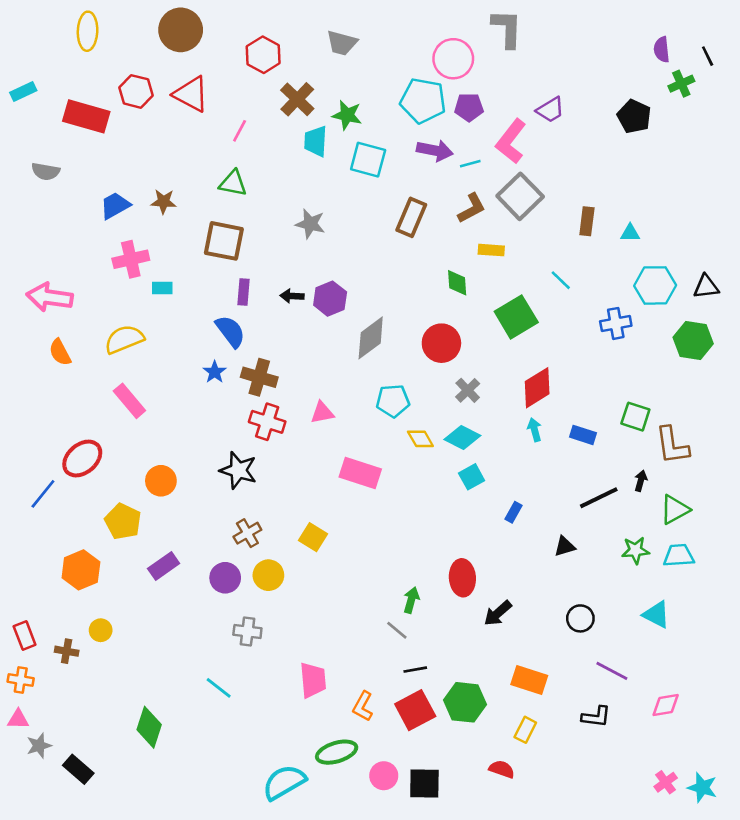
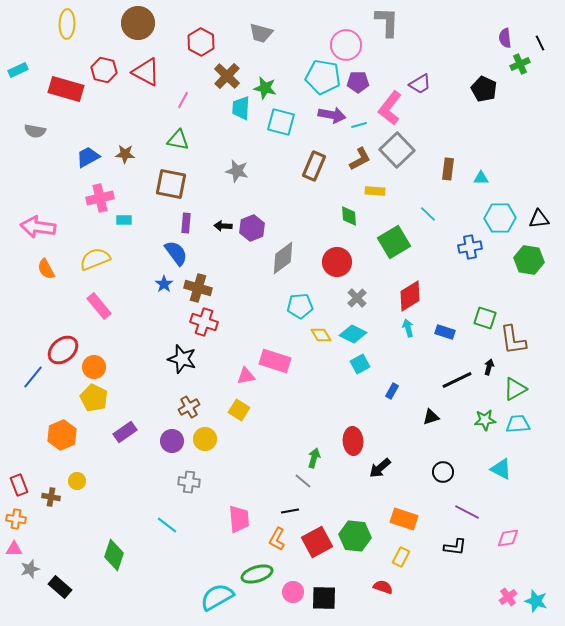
pink triangle: (322, 413) -> (246, 376), moved
orange circle: (161, 481) -> (94, 367), moved
black line: (415, 670) -> (290, 511), moved

